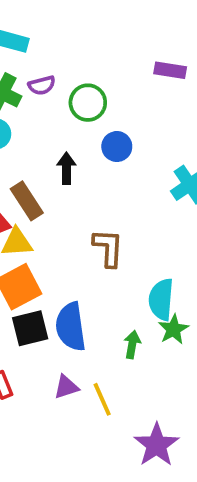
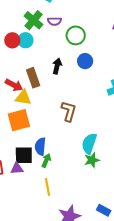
blue semicircle: (71, 327) -> (40, 146), size x0.7
black square: (30, 328) -> (24, 155), moved
green arrow: (132, 344) -> (46, 161), moved
purple triangle: (66, 387) -> (17, 168), moved

